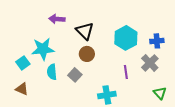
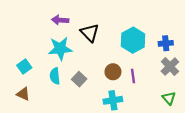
cyan star: (43, 49) -> (60, 49), moved
brown circle: (87, 54) -> (113, 72), moved
gray cross: (150, 63) -> (170, 67), moved

